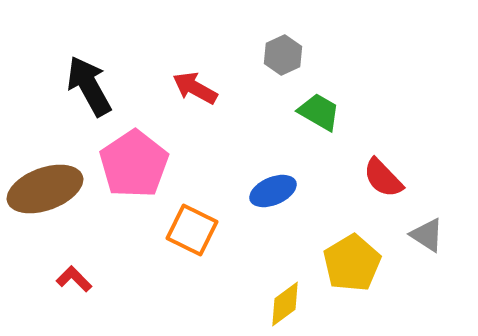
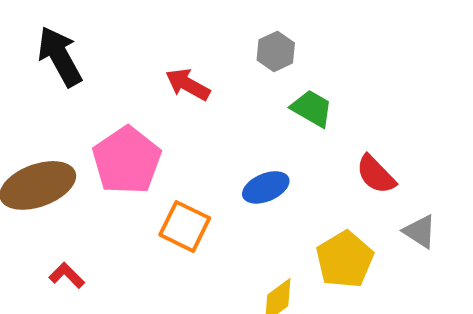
black arrow: (89, 86) -> (60, 56), moved

